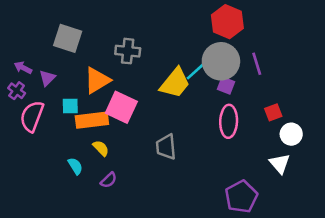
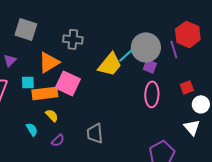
red hexagon: (227, 22) -> (188, 34), moved
gray trapezoid: (166, 147) -> (95, 133), moved

